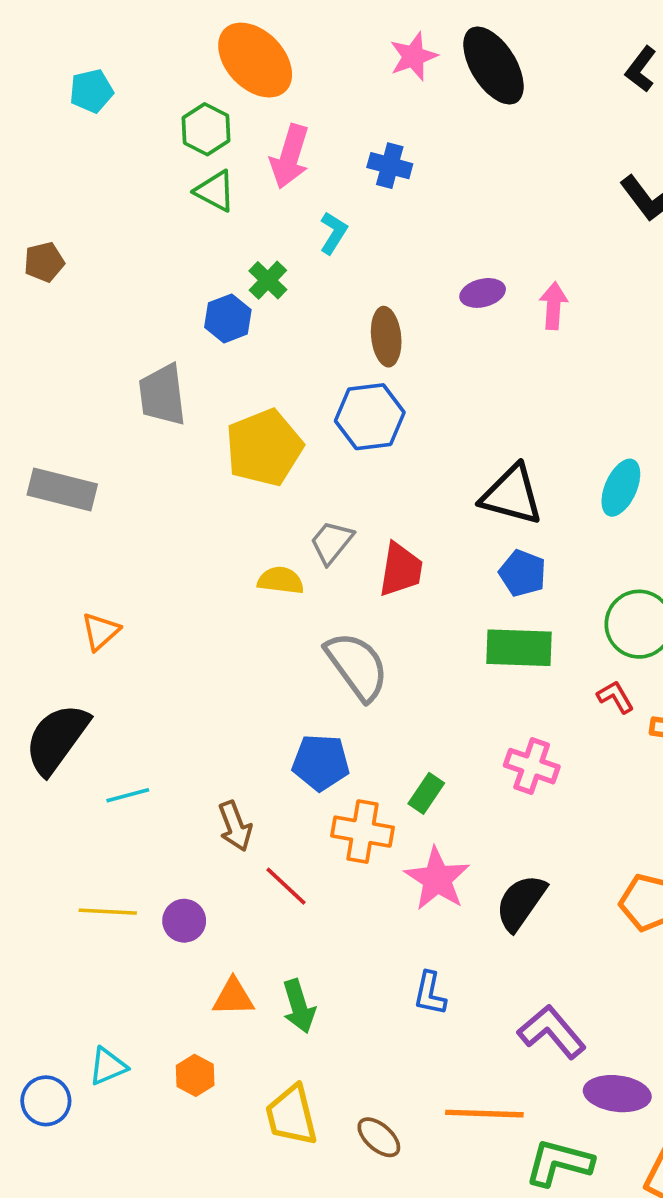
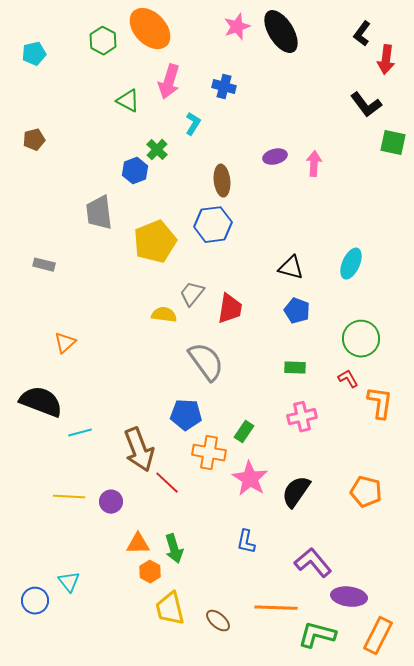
cyan pentagon: (91, 91) -> (34, 54), moved
green hexagon: (206, 129) -> (103, 41), moved
gray rectangle: (62, 489) -> (44, 265), size x0.6
black triangle: (512, 495) -> (291, 268), size x0.7
green rectangle: (519, 648) -> (295, 368), moved, size x0.6
black semicircle: (57, 739) -> (41, 402), turned 75
pink cross: (532, 766) -> (302, 417), turned -32
brown arrow: (235, 826) -> (139, 450), size x1.6
cyan triangle: (108, 1066) -> (69, 582), turned -45
orange hexagon: (195, 1075) -> (150, 572), moved

